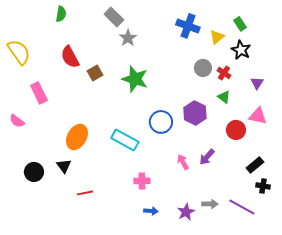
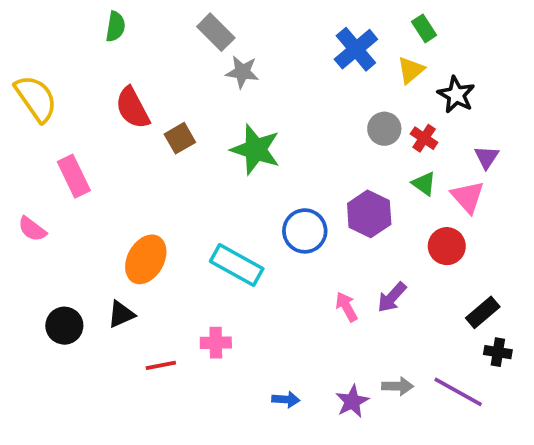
green rectangle: (240, 24) -> (424, 28), moved
blue cross: (188, 26) -> (356, 49), turned 30
gray star: (128, 38) -> (242, 72), turned -30
pink triangle: (258, 116) -> (468, 197), moved, turned 36
black triangle: (64, 166) -> (121, 314), turned 42
pink cross: (142, 181) -> (216, 343), moved

